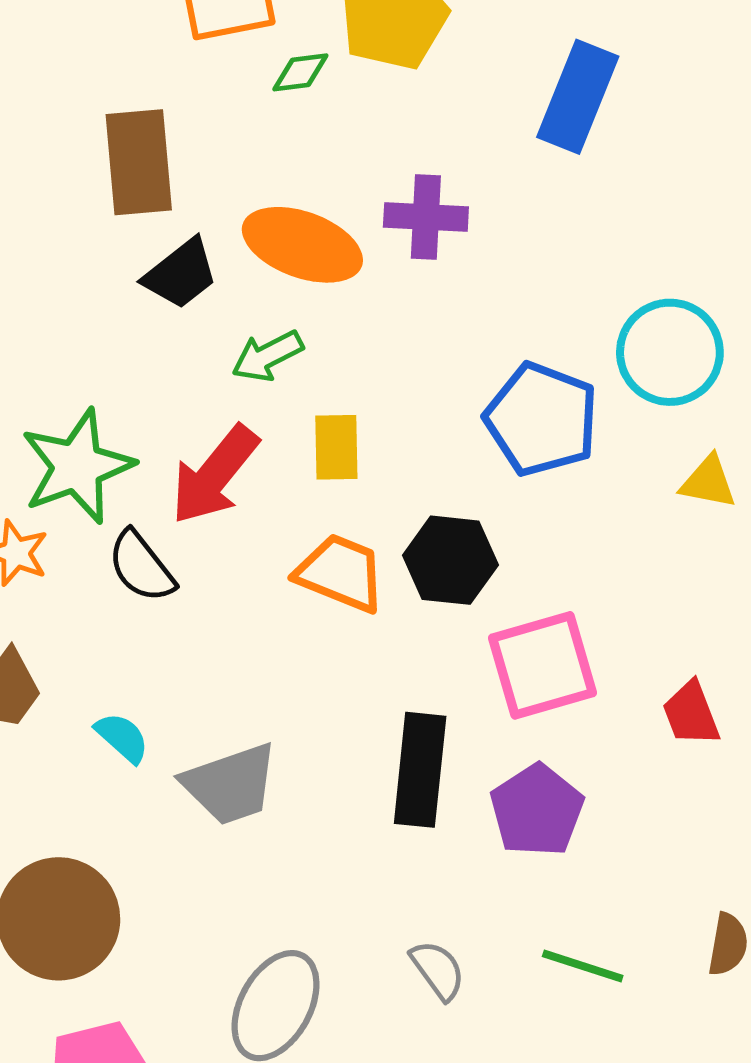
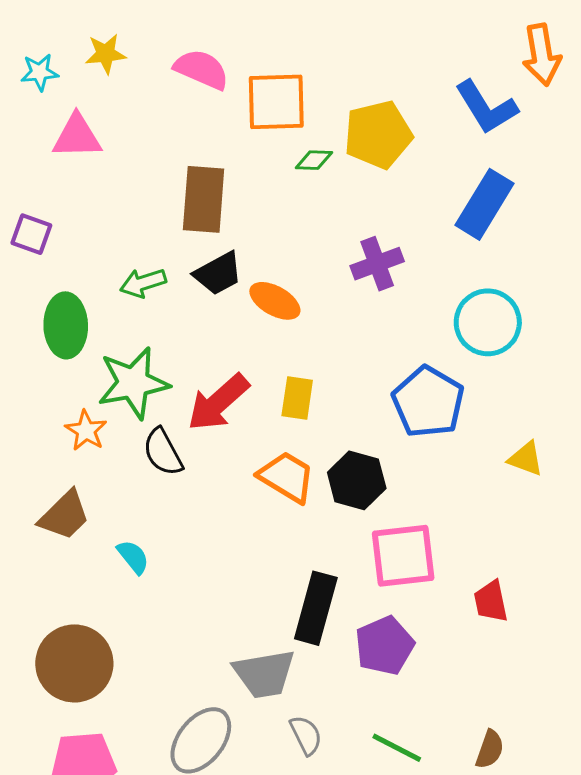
purple cross: (426, 217) -> (377, 264), turned -33
orange ellipse: (302, 245) -> (275, 301), moved, size x0.7
cyan circle: (670, 352) -> (488, 322), moved
green arrow: (267, 356) -> (143, 283), moved
gray trapezoid: (230, 784) -> (264, 674), moved

